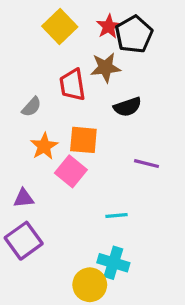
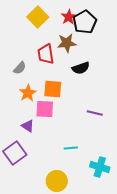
purple line: (146, 164) -> (95, 113), moved
pink square: (71, 171) -> (45, 109), turned -36
purple triangle: (24, 198) -> (28, 126), moved, turned 40
cyan line: (117, 215) -> (71, 148), moved
cyan cross: (113, 263) -> (100, 167), moved

